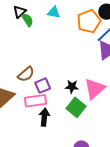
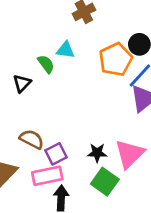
black triangle: (20, 12) -> (22, 83), moved
green semicircle: (28, 20) -> (46, 64), moved
brown semicircle: (26, 74) -> (32, 139), turned -108

